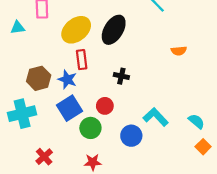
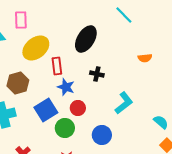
yellow ellipse: (76, 30) -> (36, 48), moved
black cross: (121, 76) -> (97, 74), moved
blue star: (67, 79) -> (66, 87), moved
cyan L-shape: (156, 117) -> (124, 103), moved, turned 95

